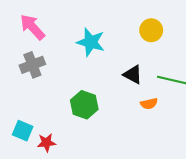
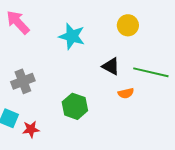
gray cross: (32, 65) -> (23, 81), moved
green hexagon: (84, 105) -> (75, 106), moved

